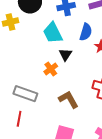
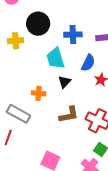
orange cross: (51, 69) -> (39, 93), moved, turned 32
brown L-shape: (69, 99) -> (69, 115), moved, turned 100

